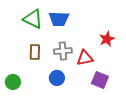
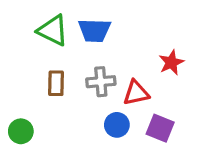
blue circle: (57, 78) -> (117, 125), moved

